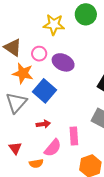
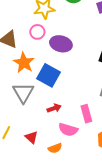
pink circle: (39, 54) -> (37, 32), moved
orange star: (23, 73) -> (24, 63), turned 30
pink semicircle: (53, 148) -> (68, 130), turned 78

